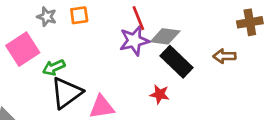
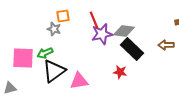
gray star: (47, 17) -> (54, 29), moved
red line: (138, 18) -> (94, 20), moved
pink square: (23, 49) -> (23, 58), moved, turned 35

